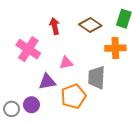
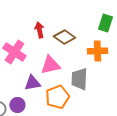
brown diamond: (90, 25) -> (64, 37), moved
pink triangle: (66, 63) -> (50, 65), size x1.5

